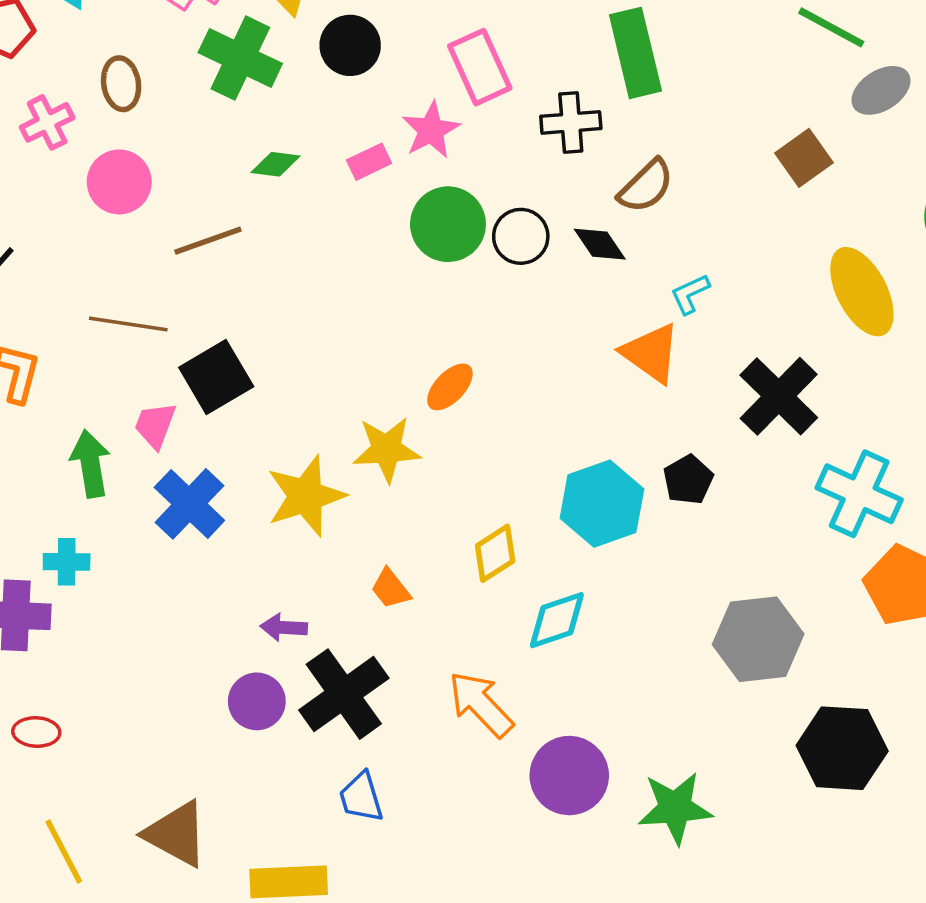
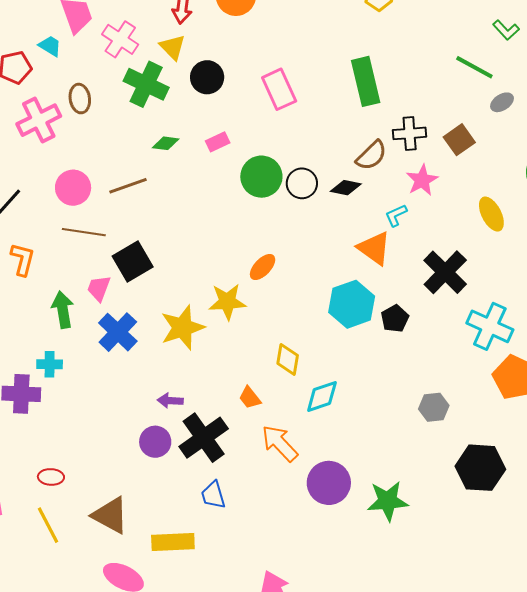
gray ellipse: (881, 90) -> (502, 102), size x0.7
pink cross: (47, 122) -> (39, 120), size x1.5
black cross: (571, 122) -> (410, 133), moved
pink star: (431, 130) -> (422, 180), moved
pink circle: (119, 182) -> (73, 188), moved
black diamond: (600, 244) -> (346, 188), turned -44
yellow ellipse: (862, 292) -> (491, 214), size x0.7
cyan hexagon: (602, 504) -> (352, 304), moved
yellow diamond: (495, 553) -> (288, 359), turned -48
orange trapezoid: (391, 589) -> (250, 398), moved
gray hexagon: (758, 639) -> (434, 407), size x0.6
red ellipse: (36, 732) -> (51, 477), moved

